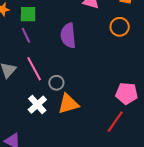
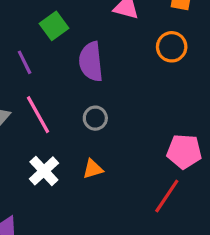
green square: (28, 14) -> (54, 26), moved, turned -36
gray circle: (56, 83) -> (95, 118), moved
orange triangle: (68, 104) -> (93, 169), size x0.6

